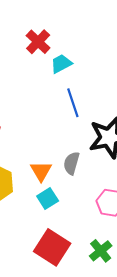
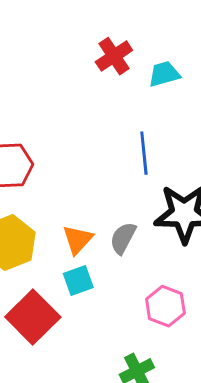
cyan trapezoid: (61, 64) -> (164, 74), moved
red square: (52, 247) -> (33, 317), moved

